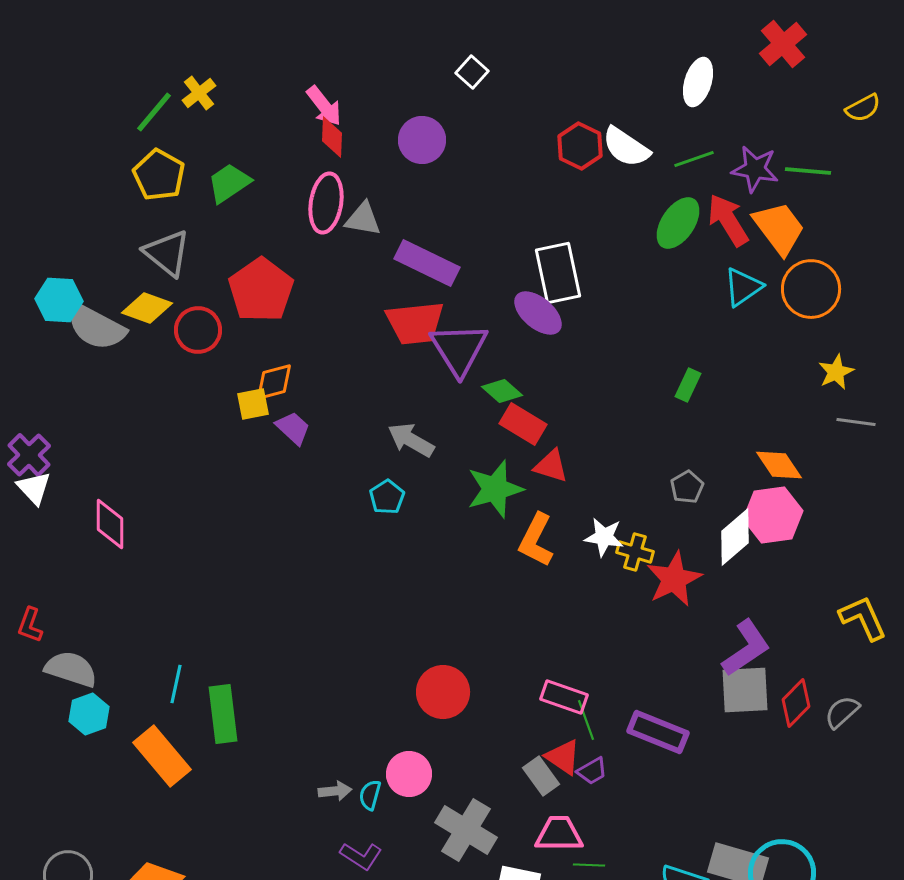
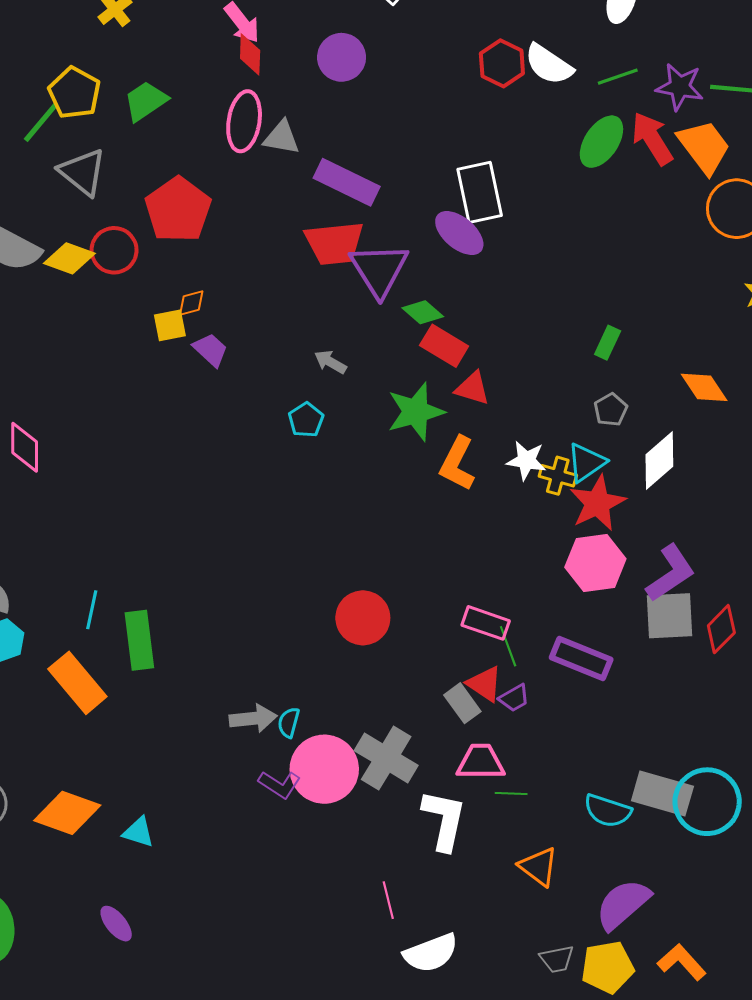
green line: (154, 112) -> (41, 122), moved
cyan triangle: (743, 287) -> (586, 462), moved
yellow diamond: (147, 308) -> (69, 258), moved
orange diamond: (274, 382) -> (191, 303), size x0.7
green rectangle: (688, 385) -> (608, 343), moved
gray arrow: (411, 440) -> (330, 362), size x0.7
pink hexagon: (773, 515) -> (595, 563), moved
pink circle: (409, 774) -> (324, 769), moved, size x1.5
gray arrow: (335, 791) -> (253, 718), size x1.4

